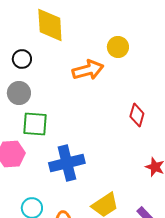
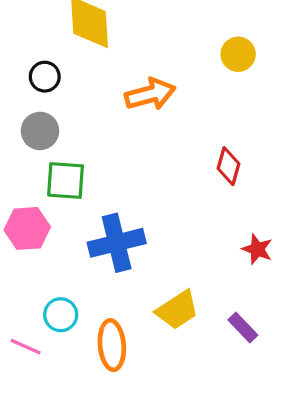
yellow circle: (118, 47) -> (238, 54), moved

